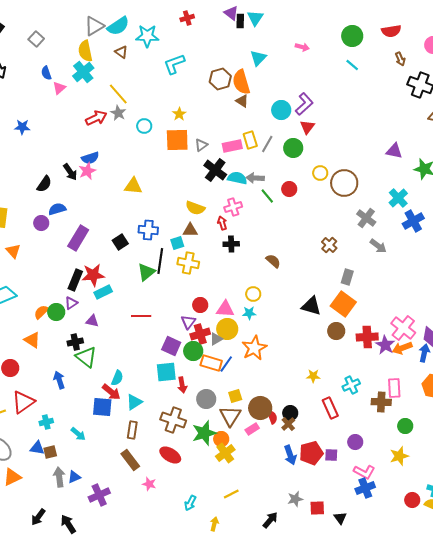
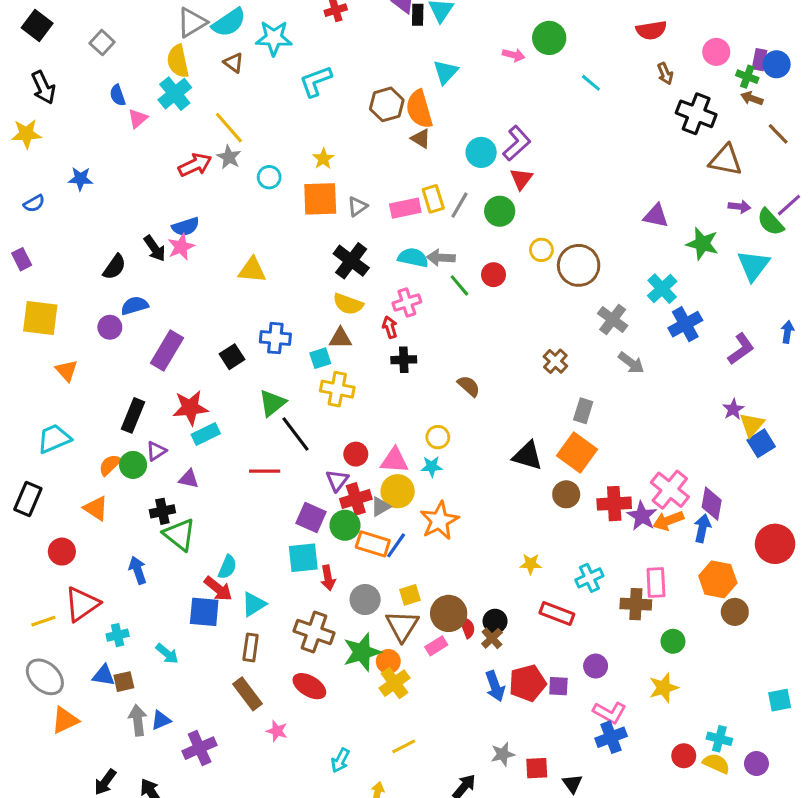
green circle: (352, 36) -> (549, 38), moved
black cross: (215, 170) -> (351, 261), moved
black line: (160, 261) -> (295, 434), moved, turned -45
black rectangle: (75, 280) -> (133, 415), moved
red rectangle: (330, 408) -> (557, 613), turned -45

